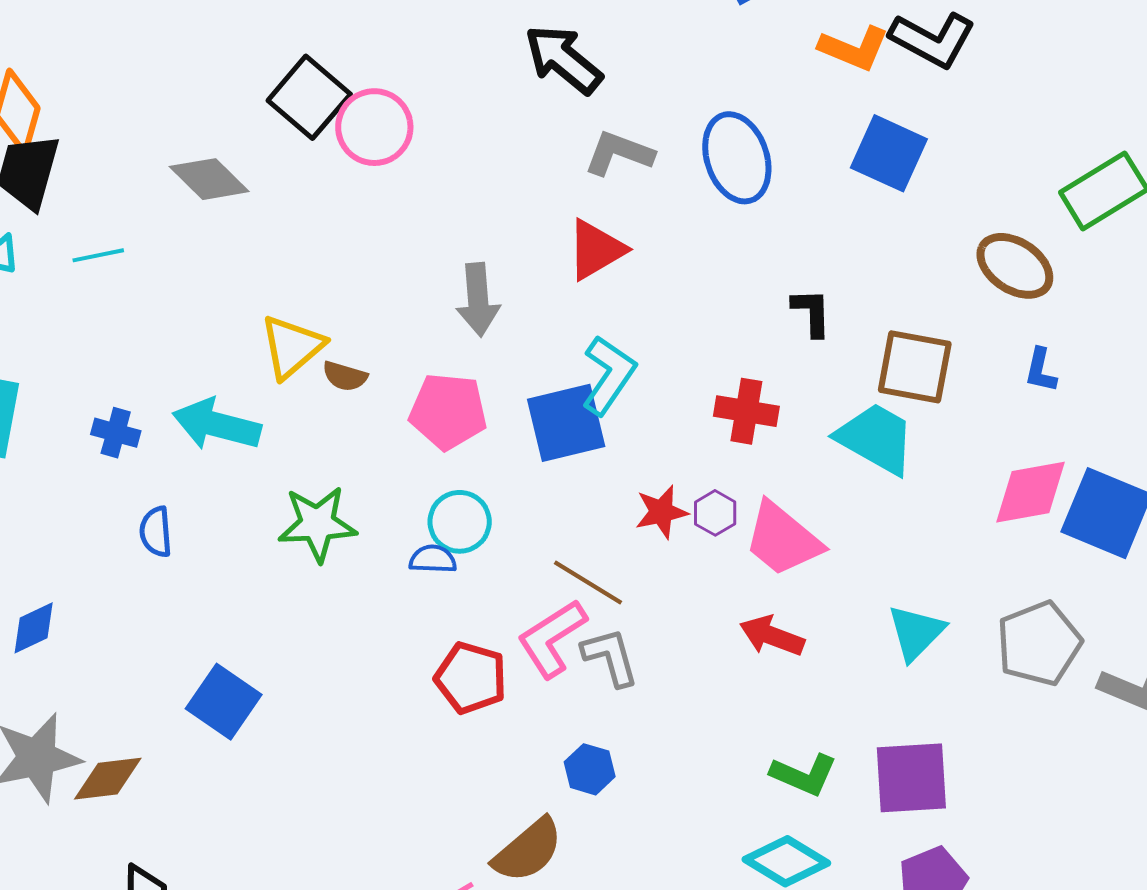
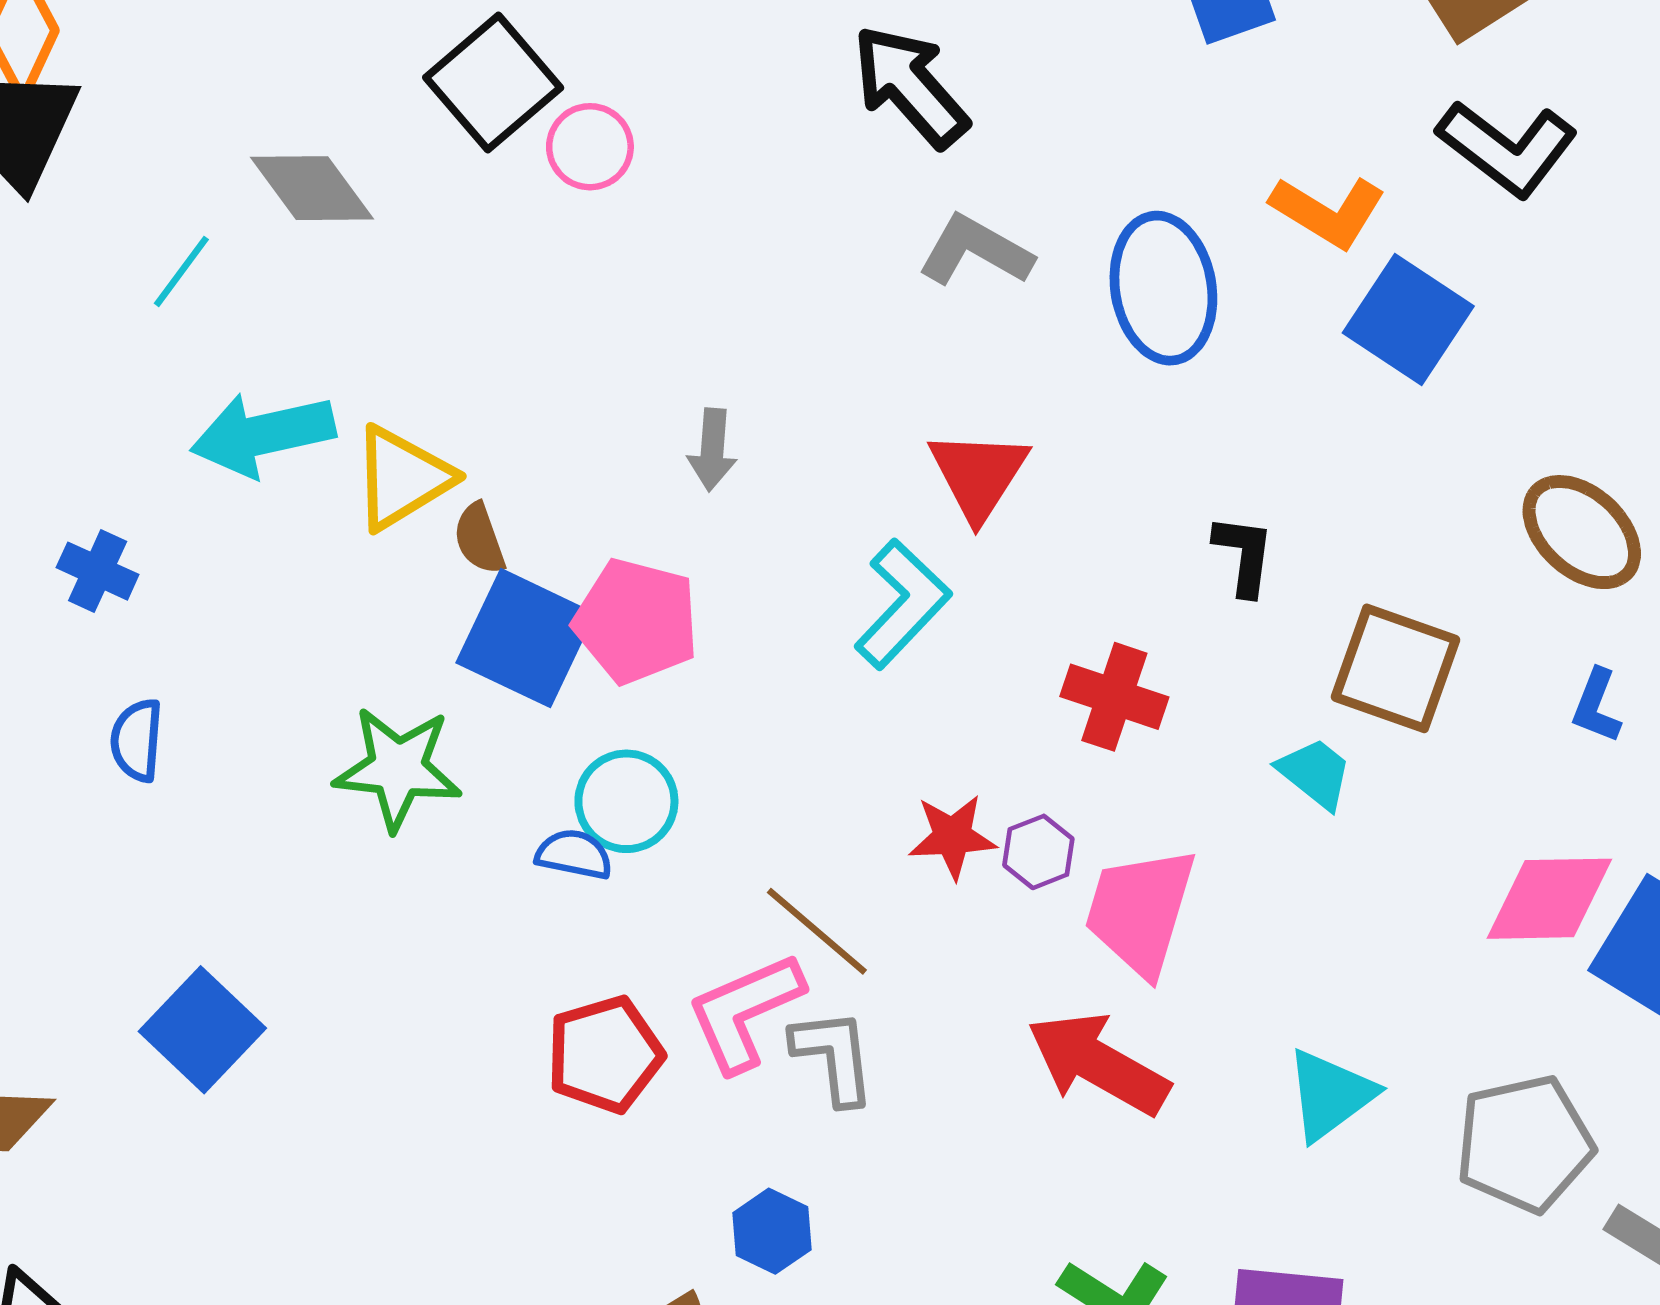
orange L-shape: (854, 48) -> (1328, 212), moved
pink circle: (374, 127) -> (590, 147), size x0.7
red triangle: (596, 250) -> (978, 475), moved, turned -36
cyan line: (98, 255) -> (181, 271), moved, turned -51
gray arrow: (478, 300) -> (712, 450), size x0.7
brown semicircle: (345, 376) -> (479, 539), turned 45
blue square: (566, 423) -> (526, 638), moved, turned 30
cyan arrow: (217, 425) -> (263, 434), moved, turned -36
cyan trapezoid: (876, 438) -> (1315, 773), size x0.6
pink trapezoid: (783, 539) -> (1140, 911), turned 58
red arrow: (772, 636) -> (1098, 1064), size x1.4
red pentagon: (471, 678) -> (605, 1054), turned 30

